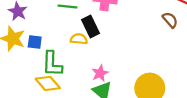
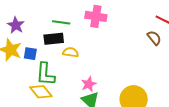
black rectangle: (91, 26) -> (54, 39), moved, turned -72

